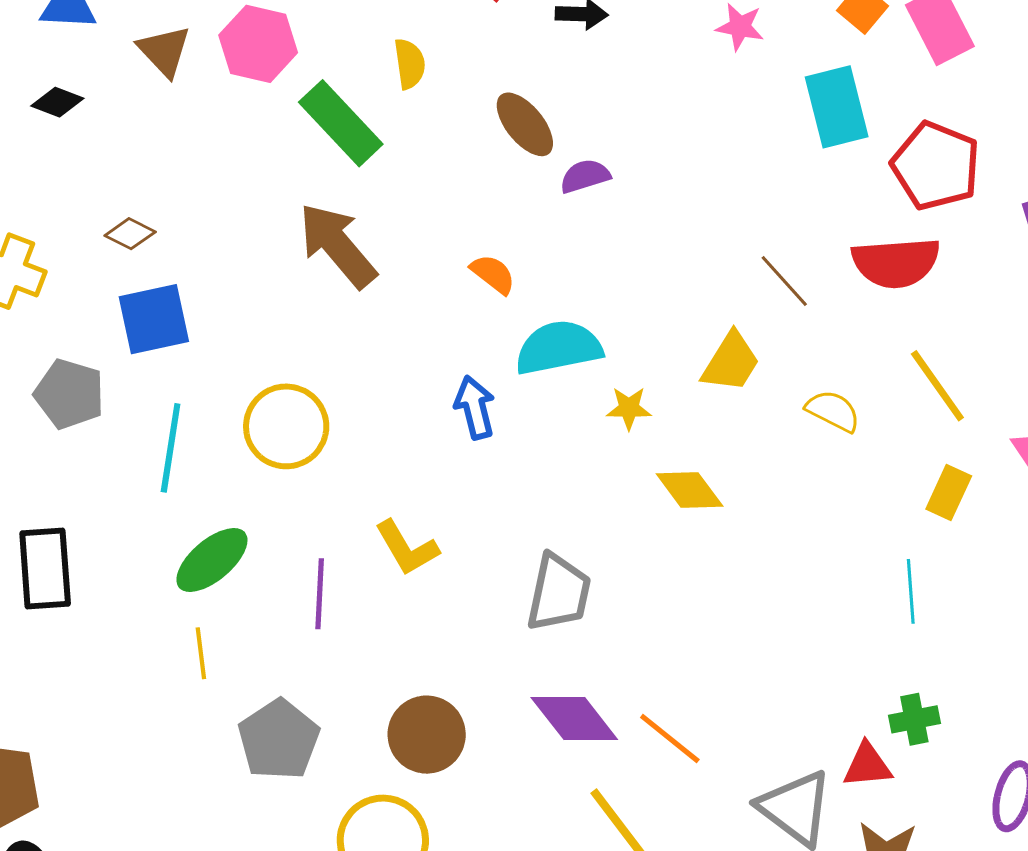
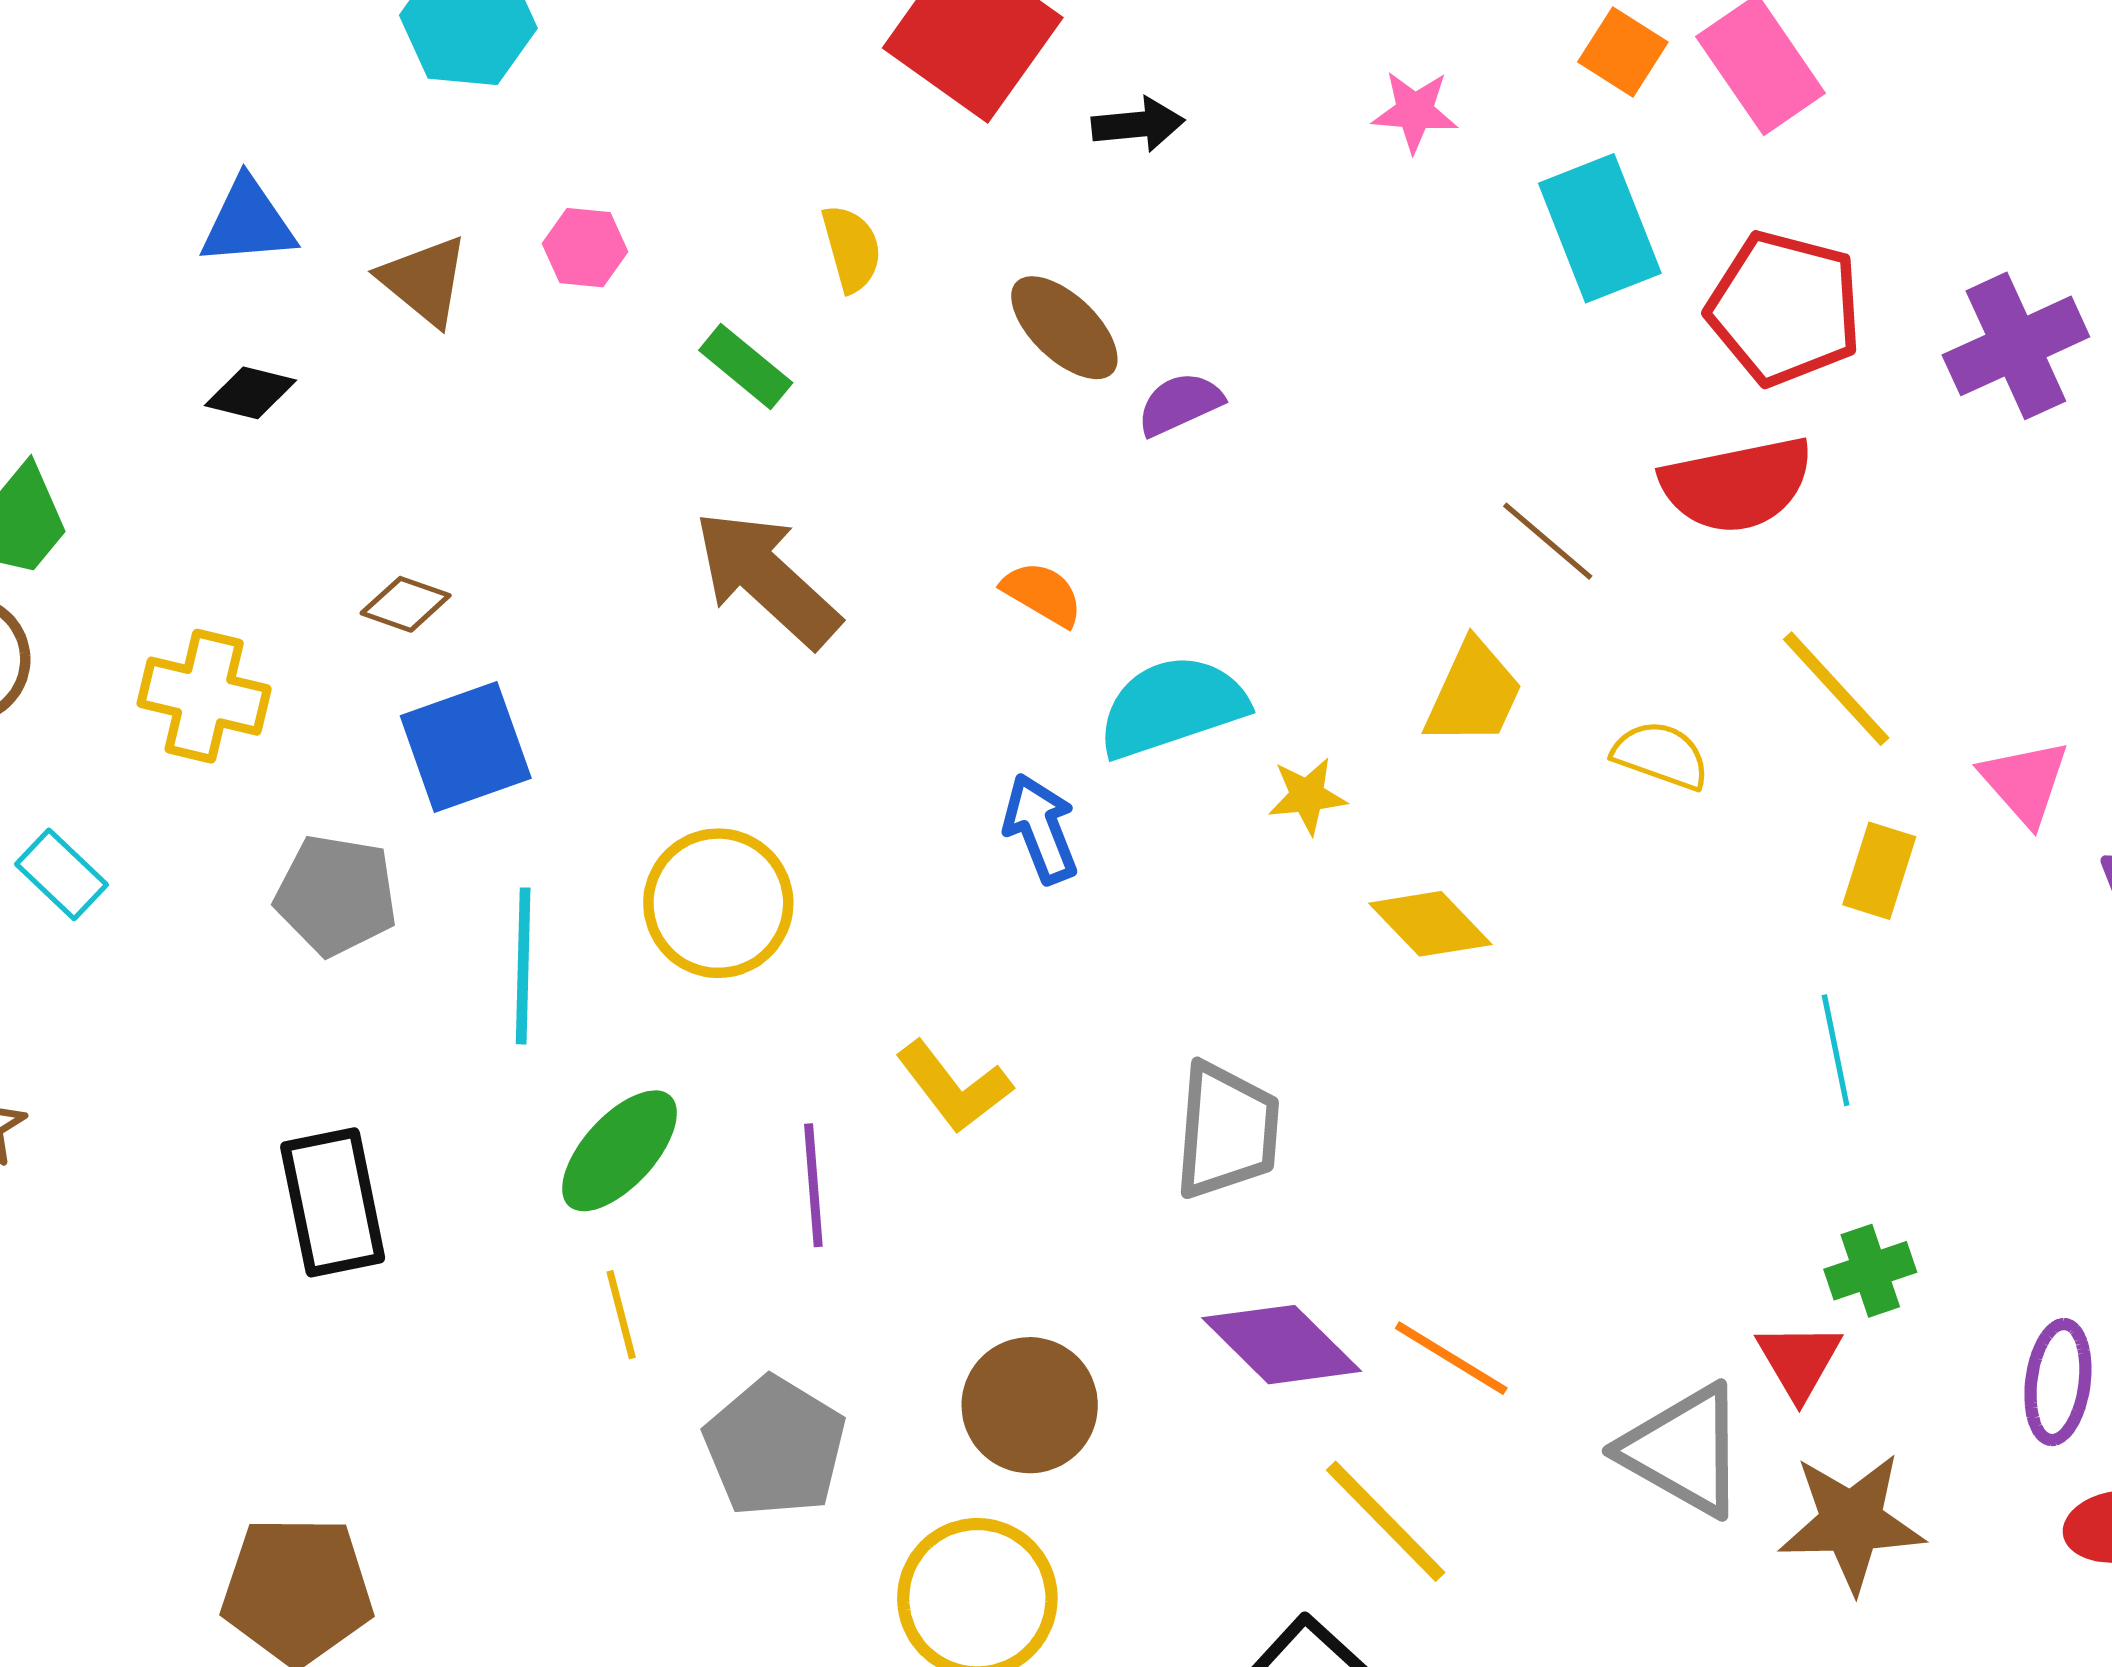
pink hexagon: (258, 44) -> (585, 248), size x0.6
green rectangle: (341, 123) -> (746, 367), size x0.6
red triangle: (867, 765) -> (1799, 1361), turned -48

